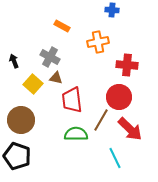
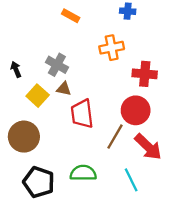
orange rectangle: (62, 26) -> (71, 16), moved
green semicircle: (76, 134) -> (83, 173), moved
black pentagon: (17, 156) -> (39, 182), moved

